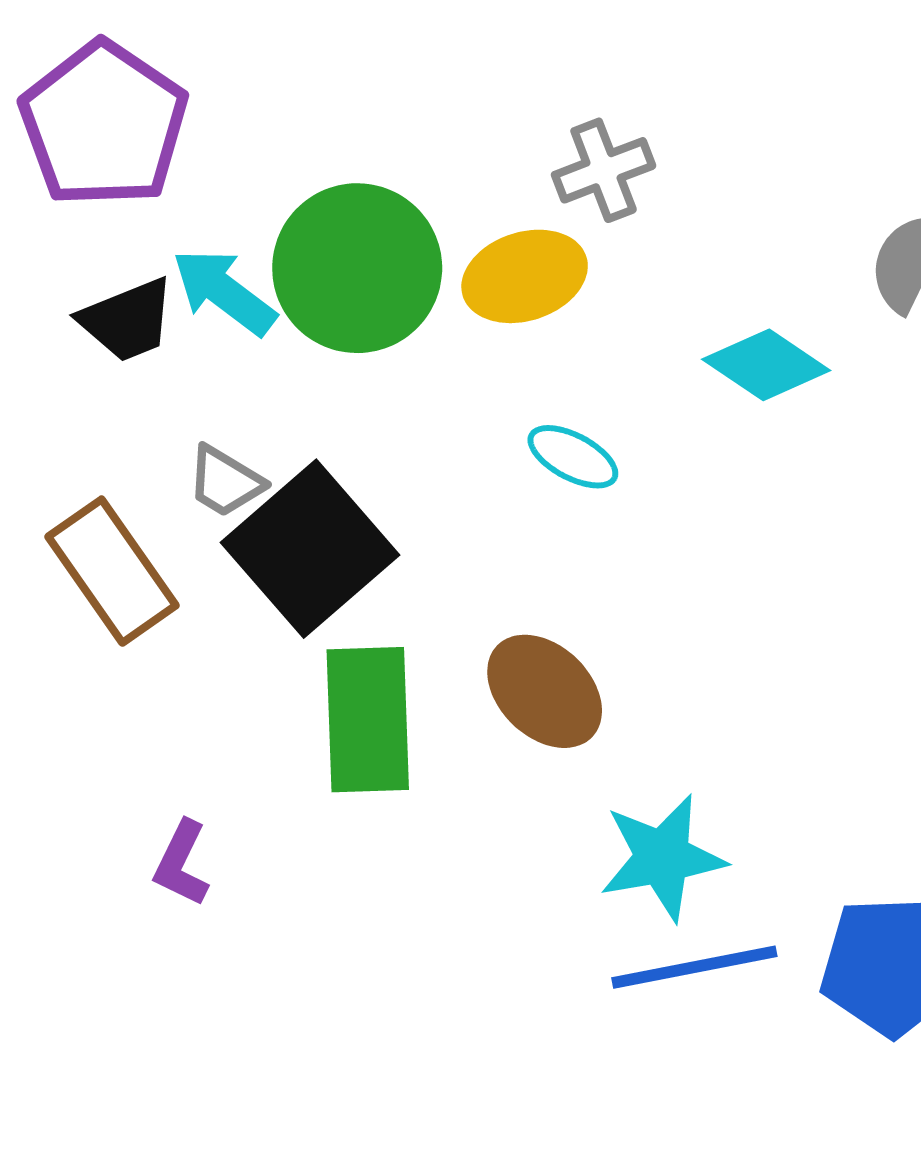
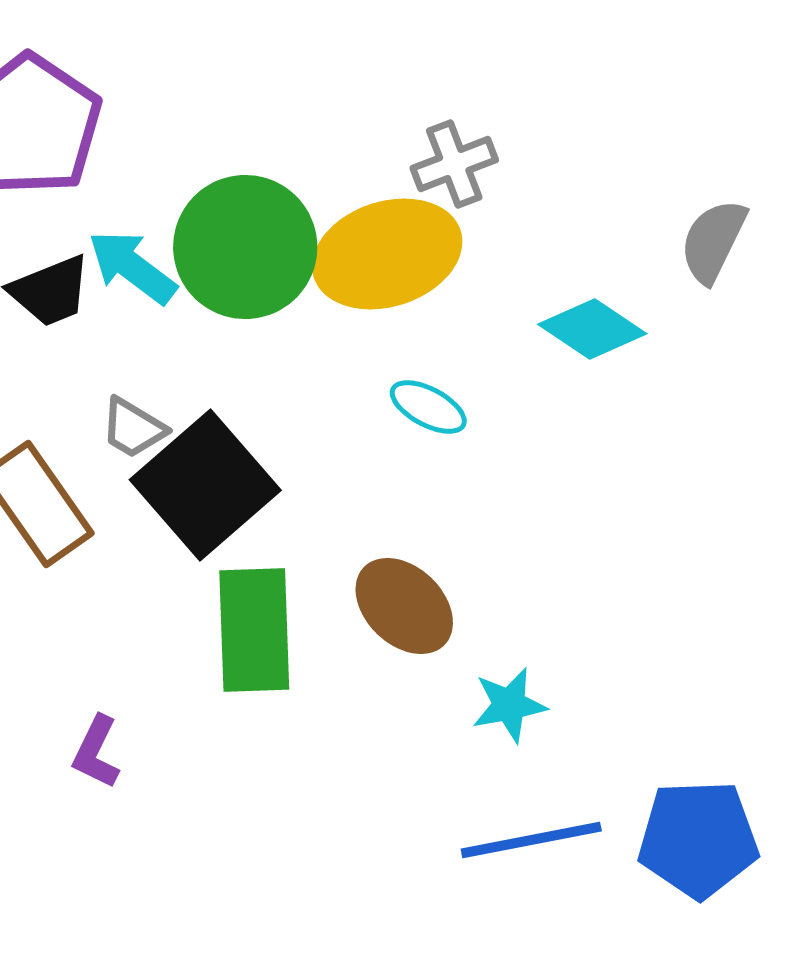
yellow ellipse: (525, 276) -> (387, 254), size x1.4
cyan star: (662, 858) -> (509, 705), moved, size x0.7

